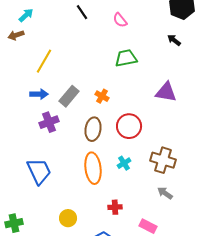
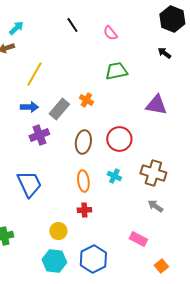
orange cross: (102, 96) -> (86, 100), moved
cyan cross: (124, 163) -> (114, 176), turned -32
orange ellipse: (93, 168) -> (83, 181), size x0.7
red cross: (115, 207) -> (84, 210), moved

